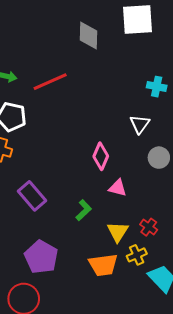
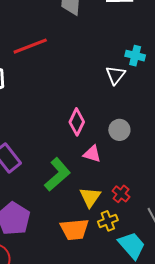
white triangle: (140, 124) -> (115, 75), moved
gray circle: (159, 158) -> (119, 130), moved
green L-shape: (84, 210) -> (57, 174), size x1.6

